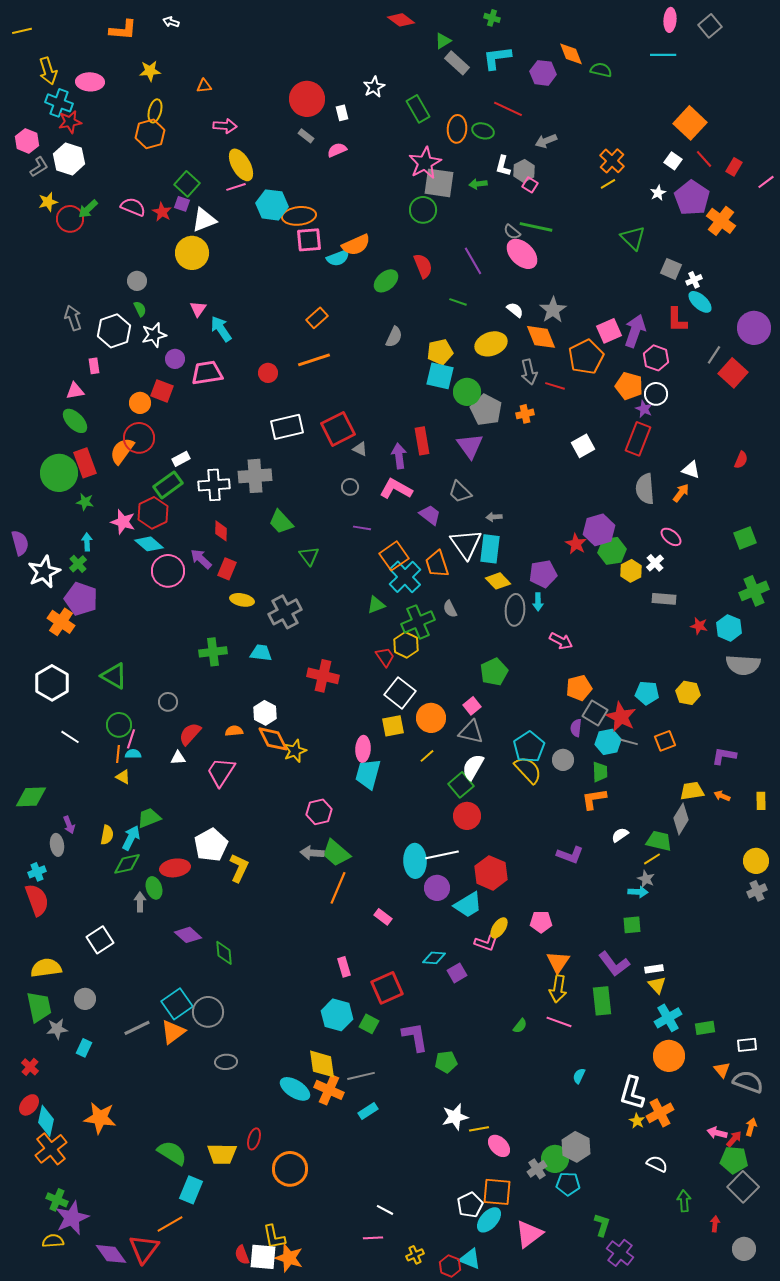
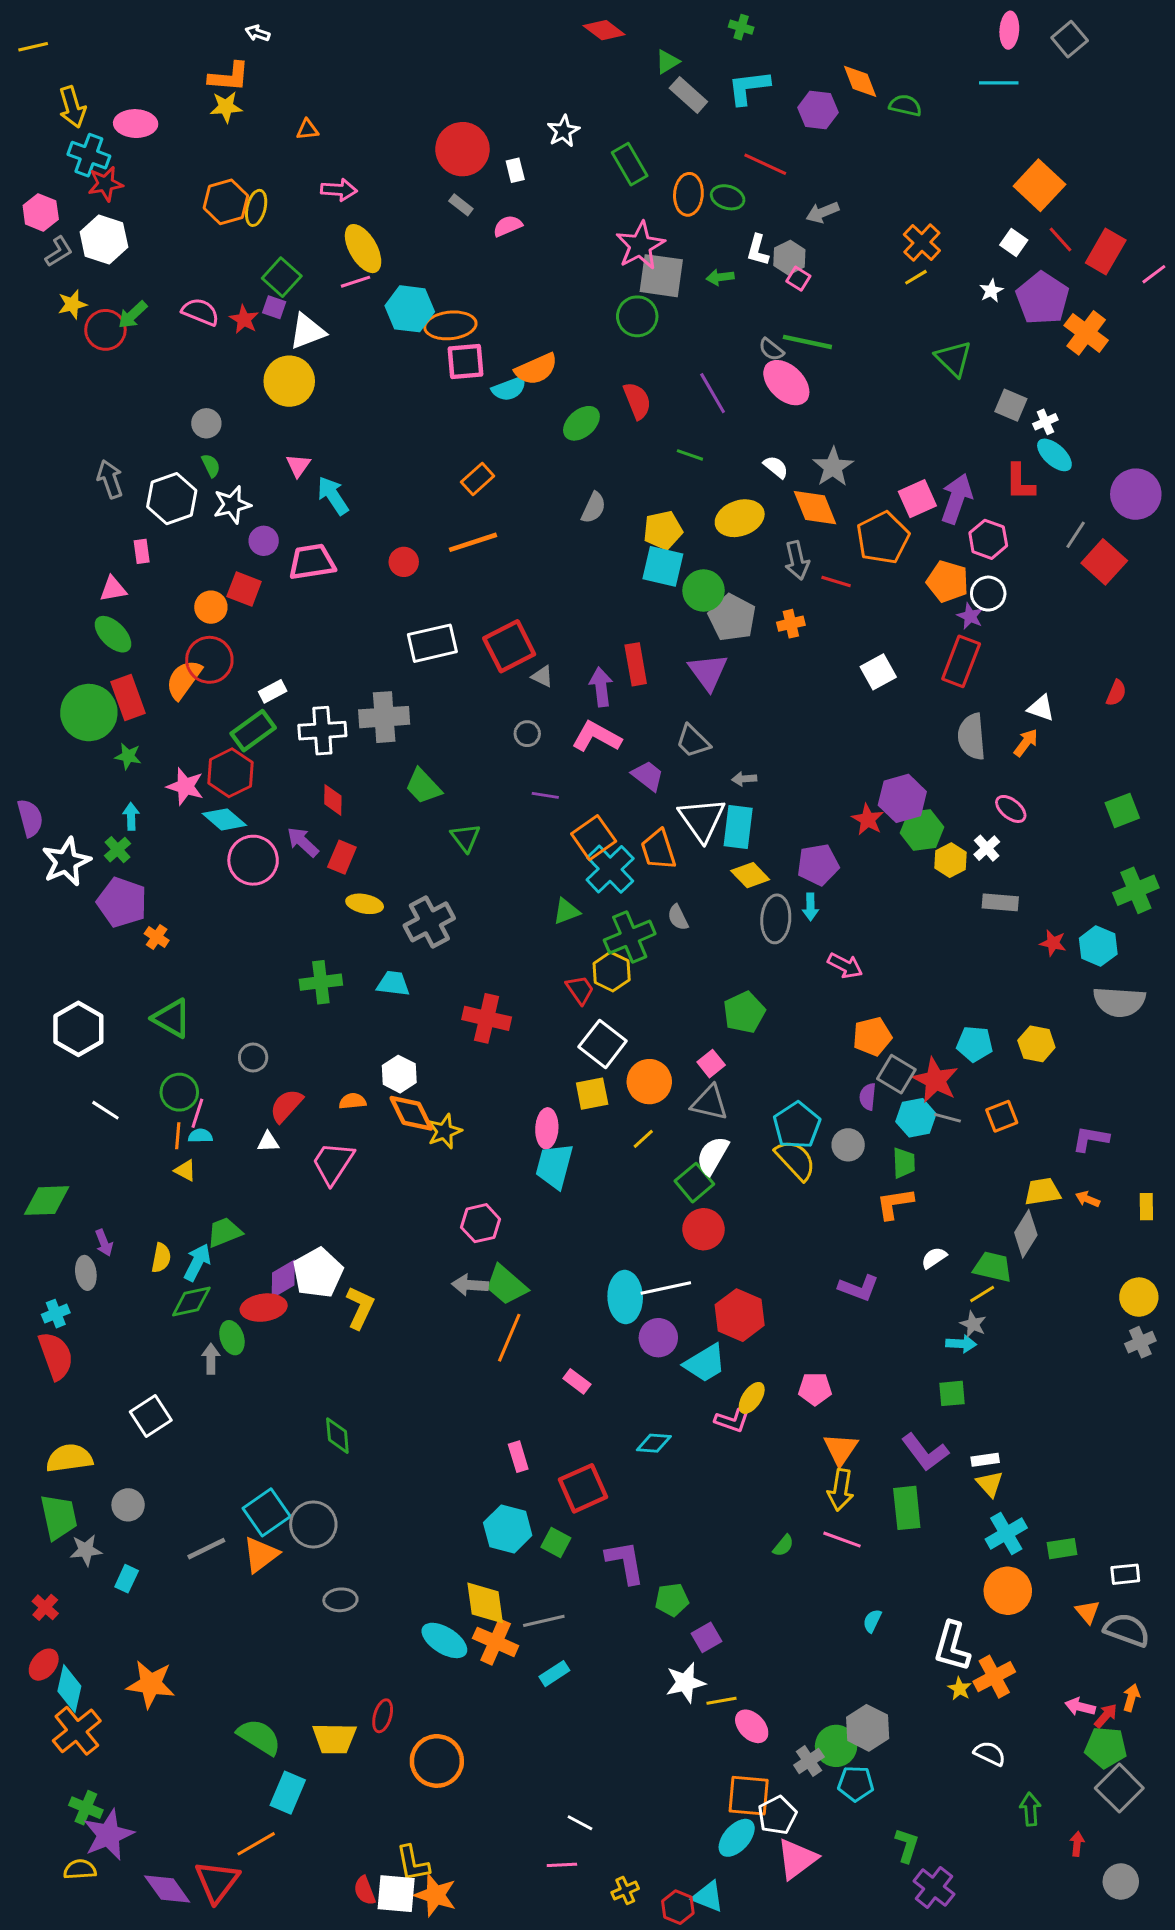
orange L-shape: (123, 30) -> (229, 77), moved
yellow ellipse: (155, 111) -> (256, 208), moved
red rectangle: (734, 167) -> (1106, 252), size x1.6
orange cross: (61, 622) -> (157, 937), moved, size x0.6
purple diamond: (188, 935) -> (283, 1279), moved, turned -72
purple square: (457, 973) -> (707, 1637), moved
white pentagon: (470, 1205) -> (777, 1815), moved

